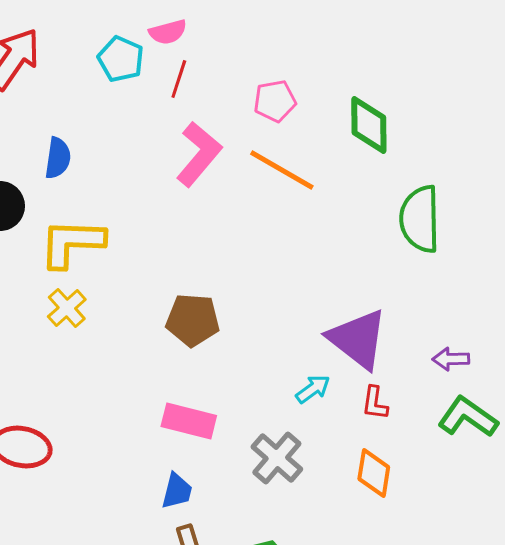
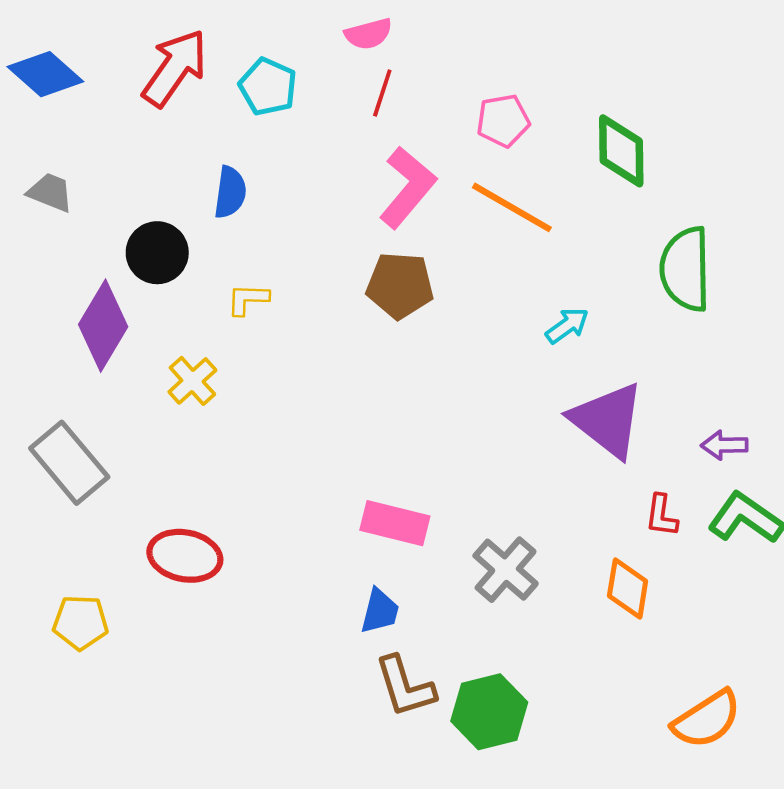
cyan pentagon: (121, 59) -> (268, 87), moved
yellow L-shape: (72, 243) -> (248, 299), size x0.5
yellow cross: (67, 308) -> (192, 381), moved
brown pentagon: (193, 320) -> (400, 285), moved
cyan arrow: (313, 389) -> (567, 326), moved
red L-shape: (375, 403) -> (662, 516), moved

